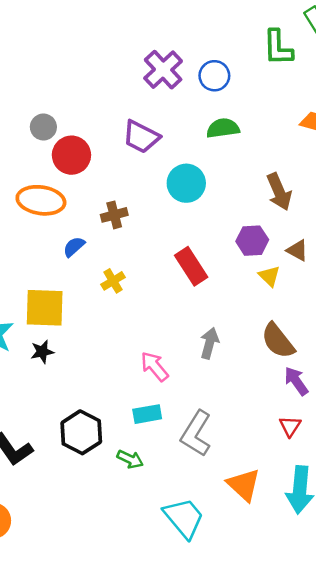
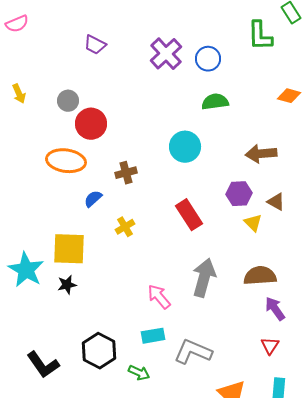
purple trapezoid: (141, 137) -> (95, 45), moved, size x0.7
brown arrow: (279, 192) -> (261, 154), turned 108
brown semicircle: (278, 341) -> (260, 276), turned 124
gray arrow: (209, 343) -> (204, 278), size x1.5
gray L-shape: (196, 434) -> (193, 352), turned 81

